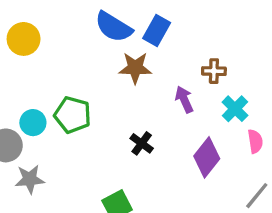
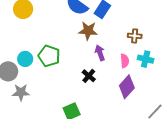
purple arrow: (184, 99) -> (100, 53), moved
cyan cross: (235, 109) -> (146, 59), turned -35
pink semicircle: (255, 141) -> (125, 61), moved

